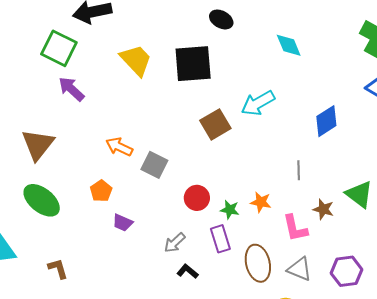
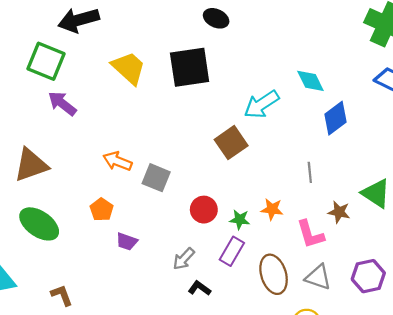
cyan diamond: (289, 45) -> (310, 81), moved
brown square: (215, 124) -> (231, 143), moved
brown triangle: (38, 145) -> (31, 165), turned 36
purple rectangle: (220, 239) -> (232, 251), turned 52

